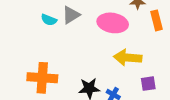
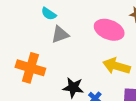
gray triangle: (71, 15) -> (60, 34), moved

